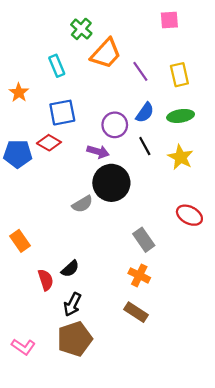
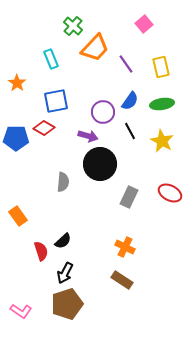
pink square: (169, 20) -> (144, 24), moved, turned -36
gray semicircle: (82, 204) -> (63, 182), moved, turned -54
gray rectangle: (144, 240) -> (129, 197), moved, turned 60

